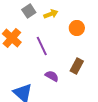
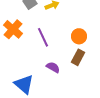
orange circle: (77, 28) -> (79, 36), moved

